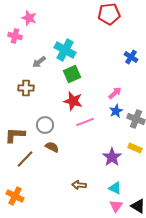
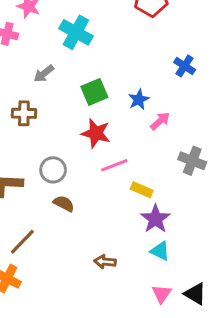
cyan cross: (65, 50) -> (76, 32), moved
blue star: (116, 111) -> (139, 100), moved
yellow rectangle: (135, 148) -> (142, 190), moved
brown line: (25, 159) -> (22, 242), moved
cyan triangle: (115, 188) -> (160, 251), moved

